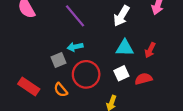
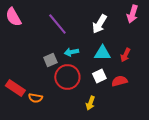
cyan arrow: (75, 47) -> (71, 52), moved
gray square: (58, 60) -> (50, 60), moved
orange semicircle: (61, 90) -> (35, 98), moved, turned -40

